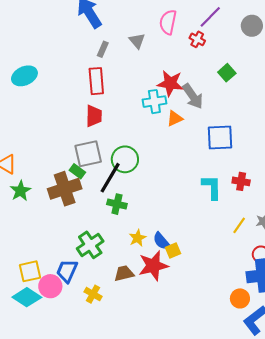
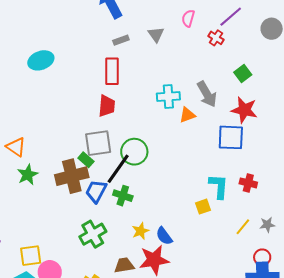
pink semicircle: (168, 22) -> (188, 18), size x0.7
gray rectangle: (103, 49) -> (121, 40), turned 42
red star: (170, 83) -> (244, 110), moved
yellow square: (173, 251) -> (203, 207), moved
blue trapezoid: (67, 271) -> (96, 191), moved

